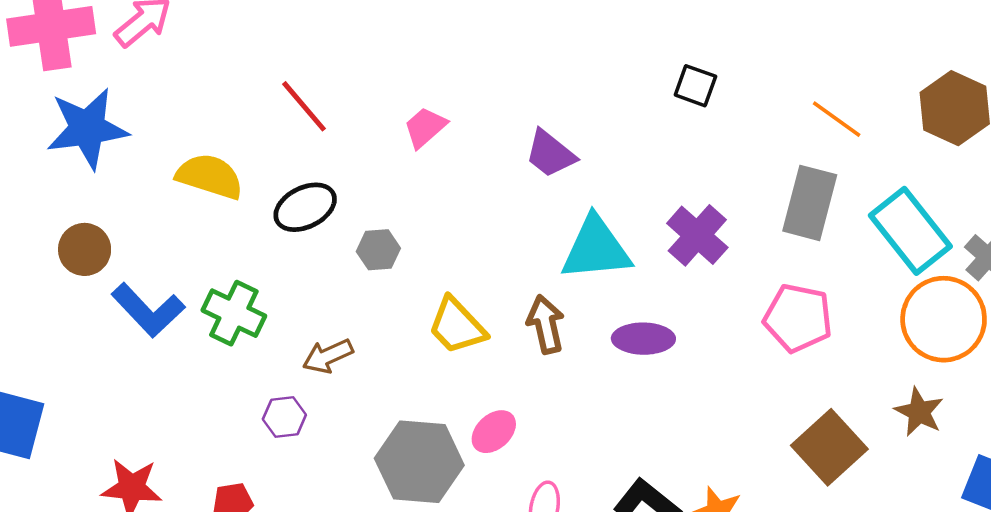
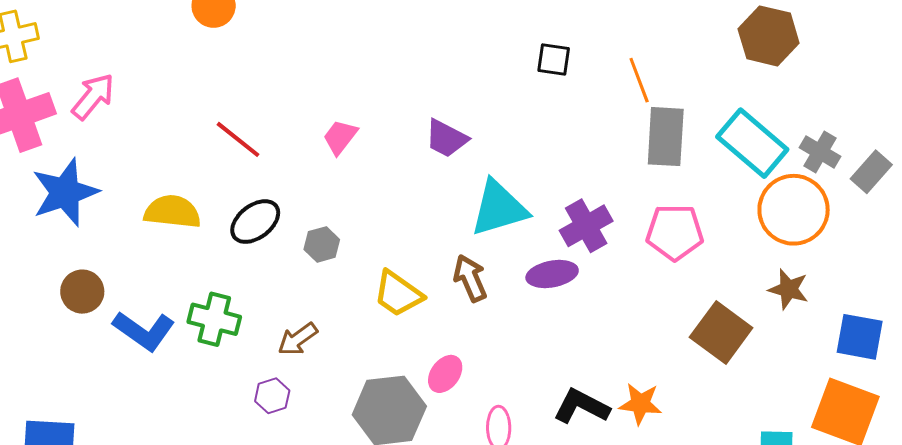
orange line: (837, 119) -> (639, 80), moved, turned 45
purple cross: (697, 235) -> (586, 226), moved, turned 30

